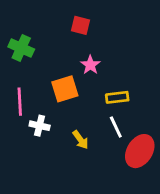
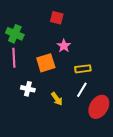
pink line: (20, 102) -> (14, 58), moved
white line: (116, 127) -> (82, 90), turned 56

